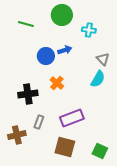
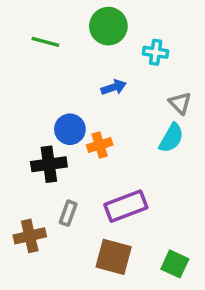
blue circle: (46, 56) -> (70, 129), moved
orange cross: (57, 83) -> (100, 145), turned 32

